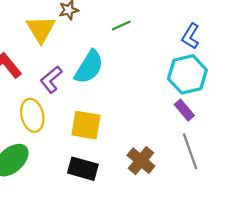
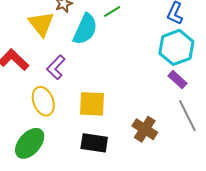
cyan semicircle: (89, 67) -> (85, 29), moved

